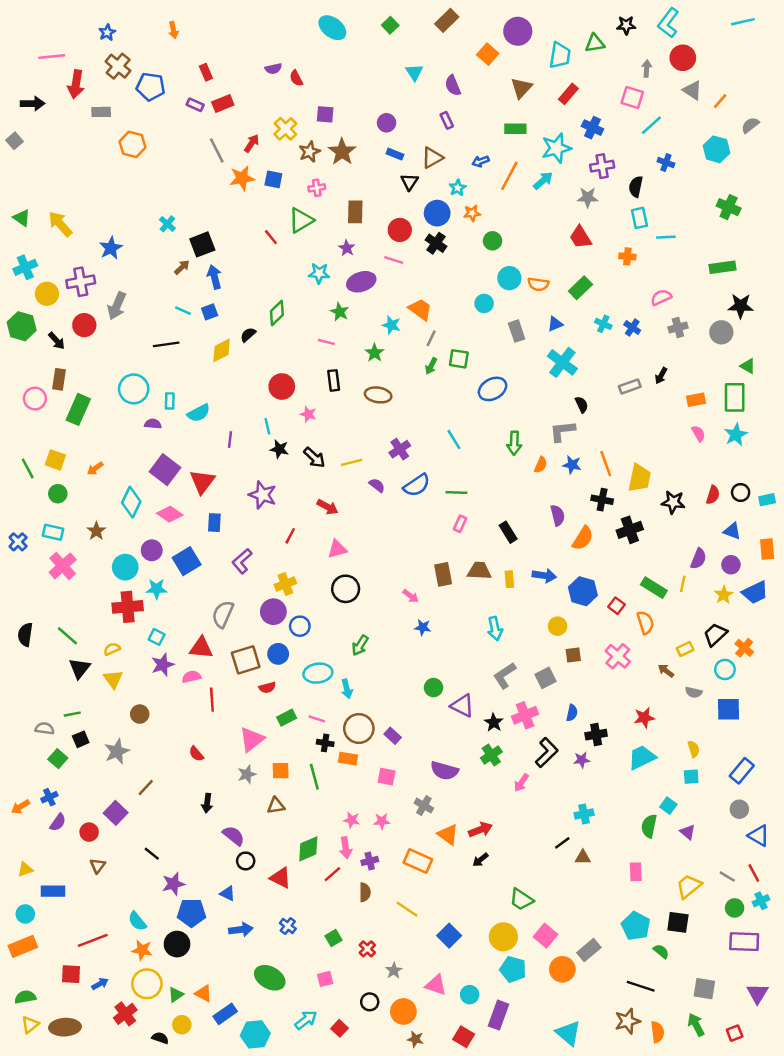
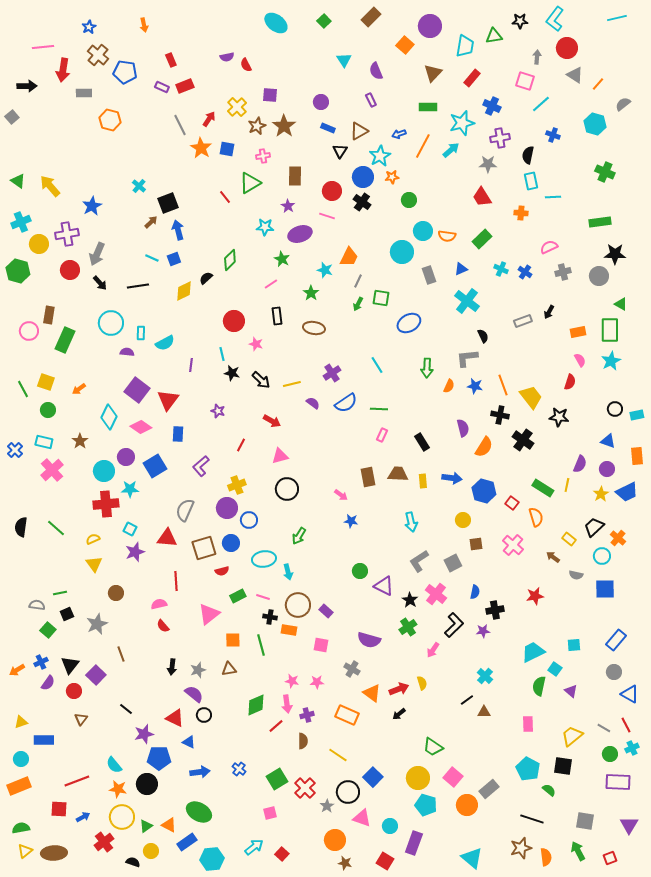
orange star: (242, 178) -> (201, 148), turned -30
cyan star: (458, 188) -> (380, 156), size x1.5
cyan circle: (484, 303) -> (402, 252), size x1.5
orange trapezoid: (420, 309) -> (349, 257), turned 80
black arrow: (57, 341) -> (100, 283), moved
pink line: (326, 342) -> (271, 284), turned -48
yellow trapezoid: (639, 478) -> (531, 397), turned -50
purple star: (263, 495) -> (218, 411), size x0.6
red semicircle: (713, 495) -> (570, 382), moved
black cross: (630, 530) -> (523, 440), turned -35
yellow rectangle: (685, 649) -> (569, 539), turned 64
black triangle: (79, 668) -> (70, 665), moved
pink semicircle: (191, 677) -> (159, 604), moved
pink cross: (525, 715) -> (436, 594), turned -30
yellow semicircle: (694, 749) -> (422, 683), moved
cyan trapezoid: (642, 757) -> (533, 652), moved
gray star: (247, 774) -> (198, 670), moved
brown line: (146, 788) -> (121, 654), turned -63
cyan cross: (584, 814) -> (485, 676), turned -35
red triangle: (281, 878) -> (175, 718), moved
green square: (334, 938) -> (277, 779), size x1.5
red cross: (367, 949) -> (305, 788), size x1.5
green ellipse: (270, 978) -> (199, 812), moved
black circle: (370, 1002) -> (348, 792), moved, size x1.5

